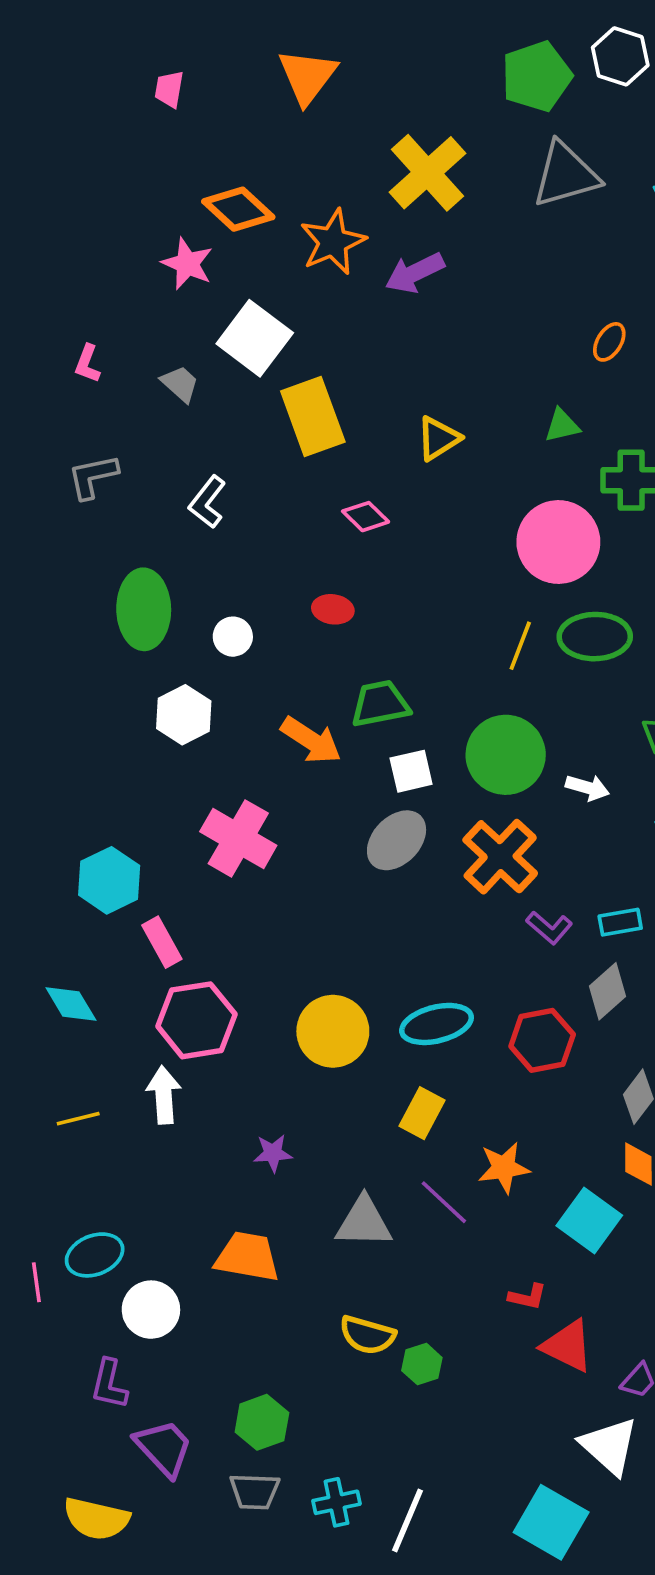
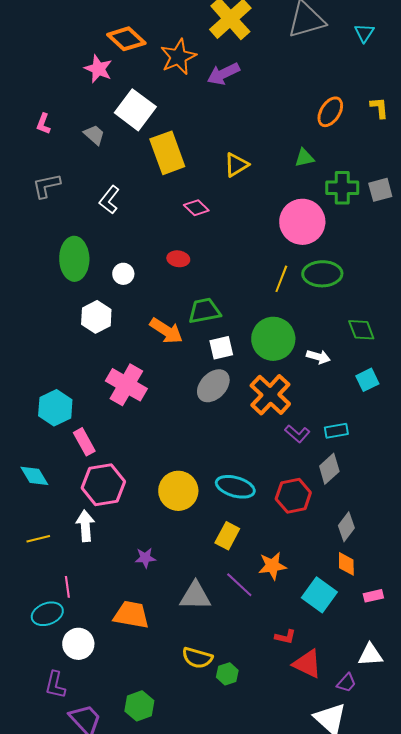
orange ellipse: (609, 342) -> (330, 112), size x1.4
cyan ellipse: (437, 1024) -> (235, 487), turned 30
pink line: (36, 1282) -> (67, 587), moved

